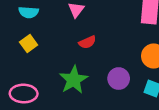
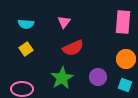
red semicircle: (87, 42) -> (73, 48), size x1.5

